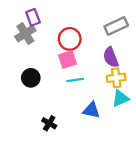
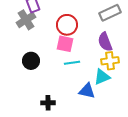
pink square: (68, 59) -> (65, 44), turned 30
cyan triangle: (121, 98) -> (102, 77), moved
black cross: (49, 123) -> (48, 103), turned -32

